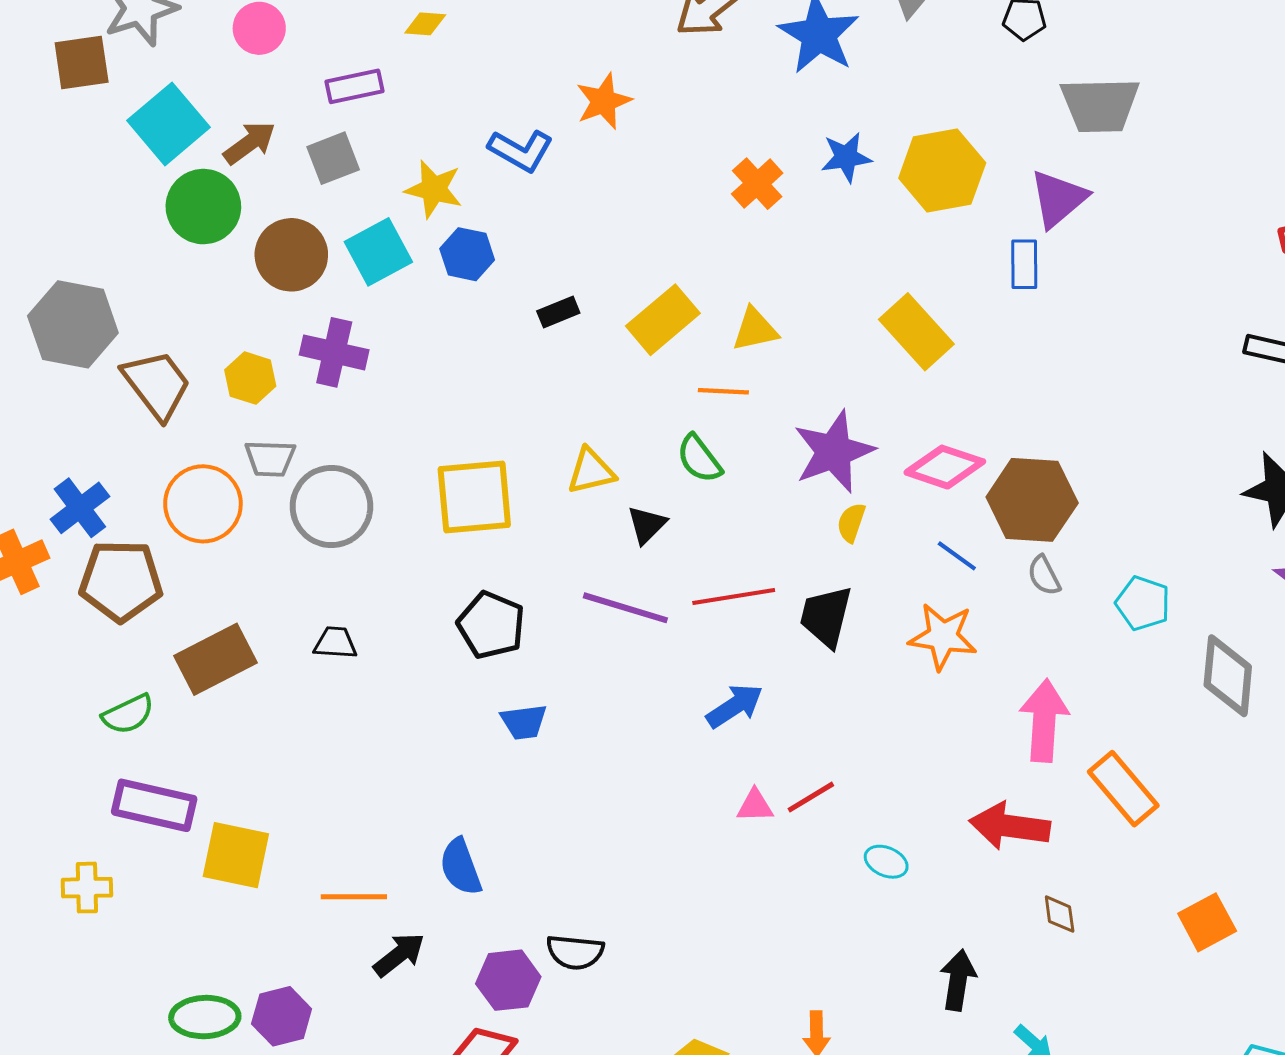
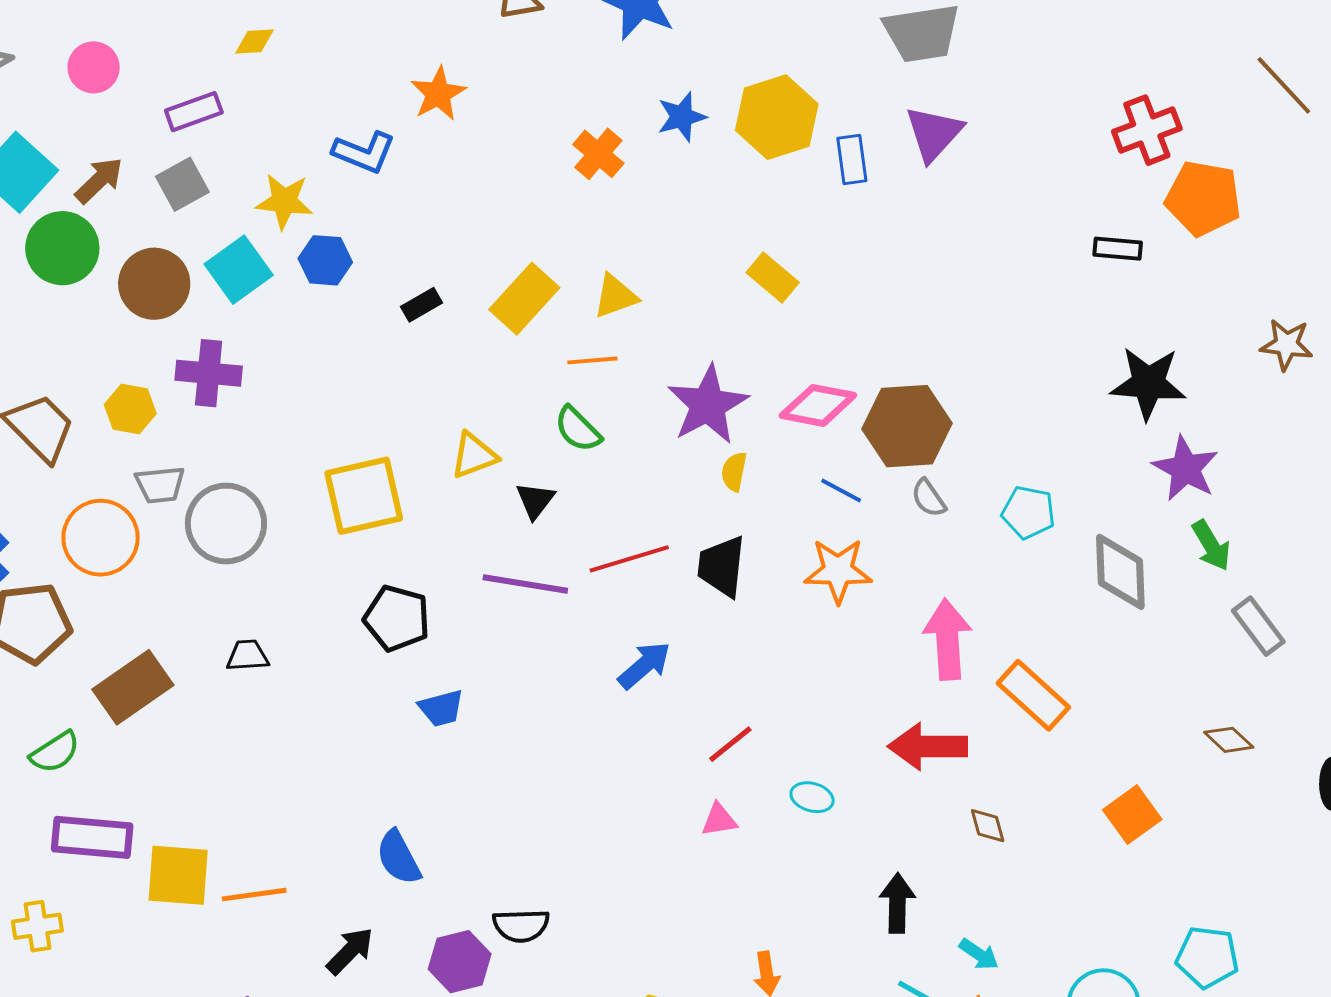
purple triangle: (1058, 199) -> (934, 133), moved
blue rectangle: (1024, 264) -> (852, 159), moved
yellow rectangle: (916, 332) -> (773, 278), size x0.7
pink triangle: (755, 806) -> (719, 820), moved
orange line: (354, 897) -> (254, 895), moved

